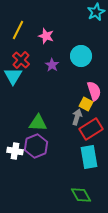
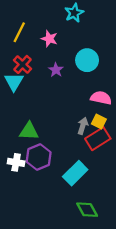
cyan star: (96, 12) -> (74, 13), moved
pink semicircle: (94, 91) -> (101, 98), turned -60
yellow square: (86, 104) -> (99, 121), moved
green triangle: (38, 123) -> (29, 131), moved
cyan rectangle: (89, 157) -> (75, 173), moved, turned 55

